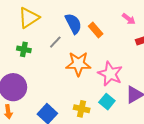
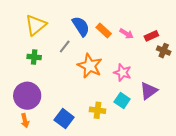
pink arrow: (129, 19) -> (126, 34), moved
orange star: (78, 64) -> (90, 66), turned 30
pink star: (110, 74) -> (122, 72), size x0.7

